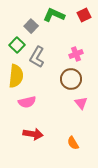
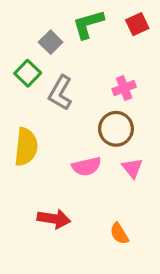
green L-shape: (54, 15) -> (88, 24), turned -40
yellow semicircle: (16, 76) -> (26, 147), moved
pink semicircle: (27, 102) -> (87, 166), moved

